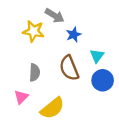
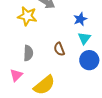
blue star: (74, 35) -> (80, 19), moved
brown semicircle: (69, 68) -> (59, 49), size x0.6

